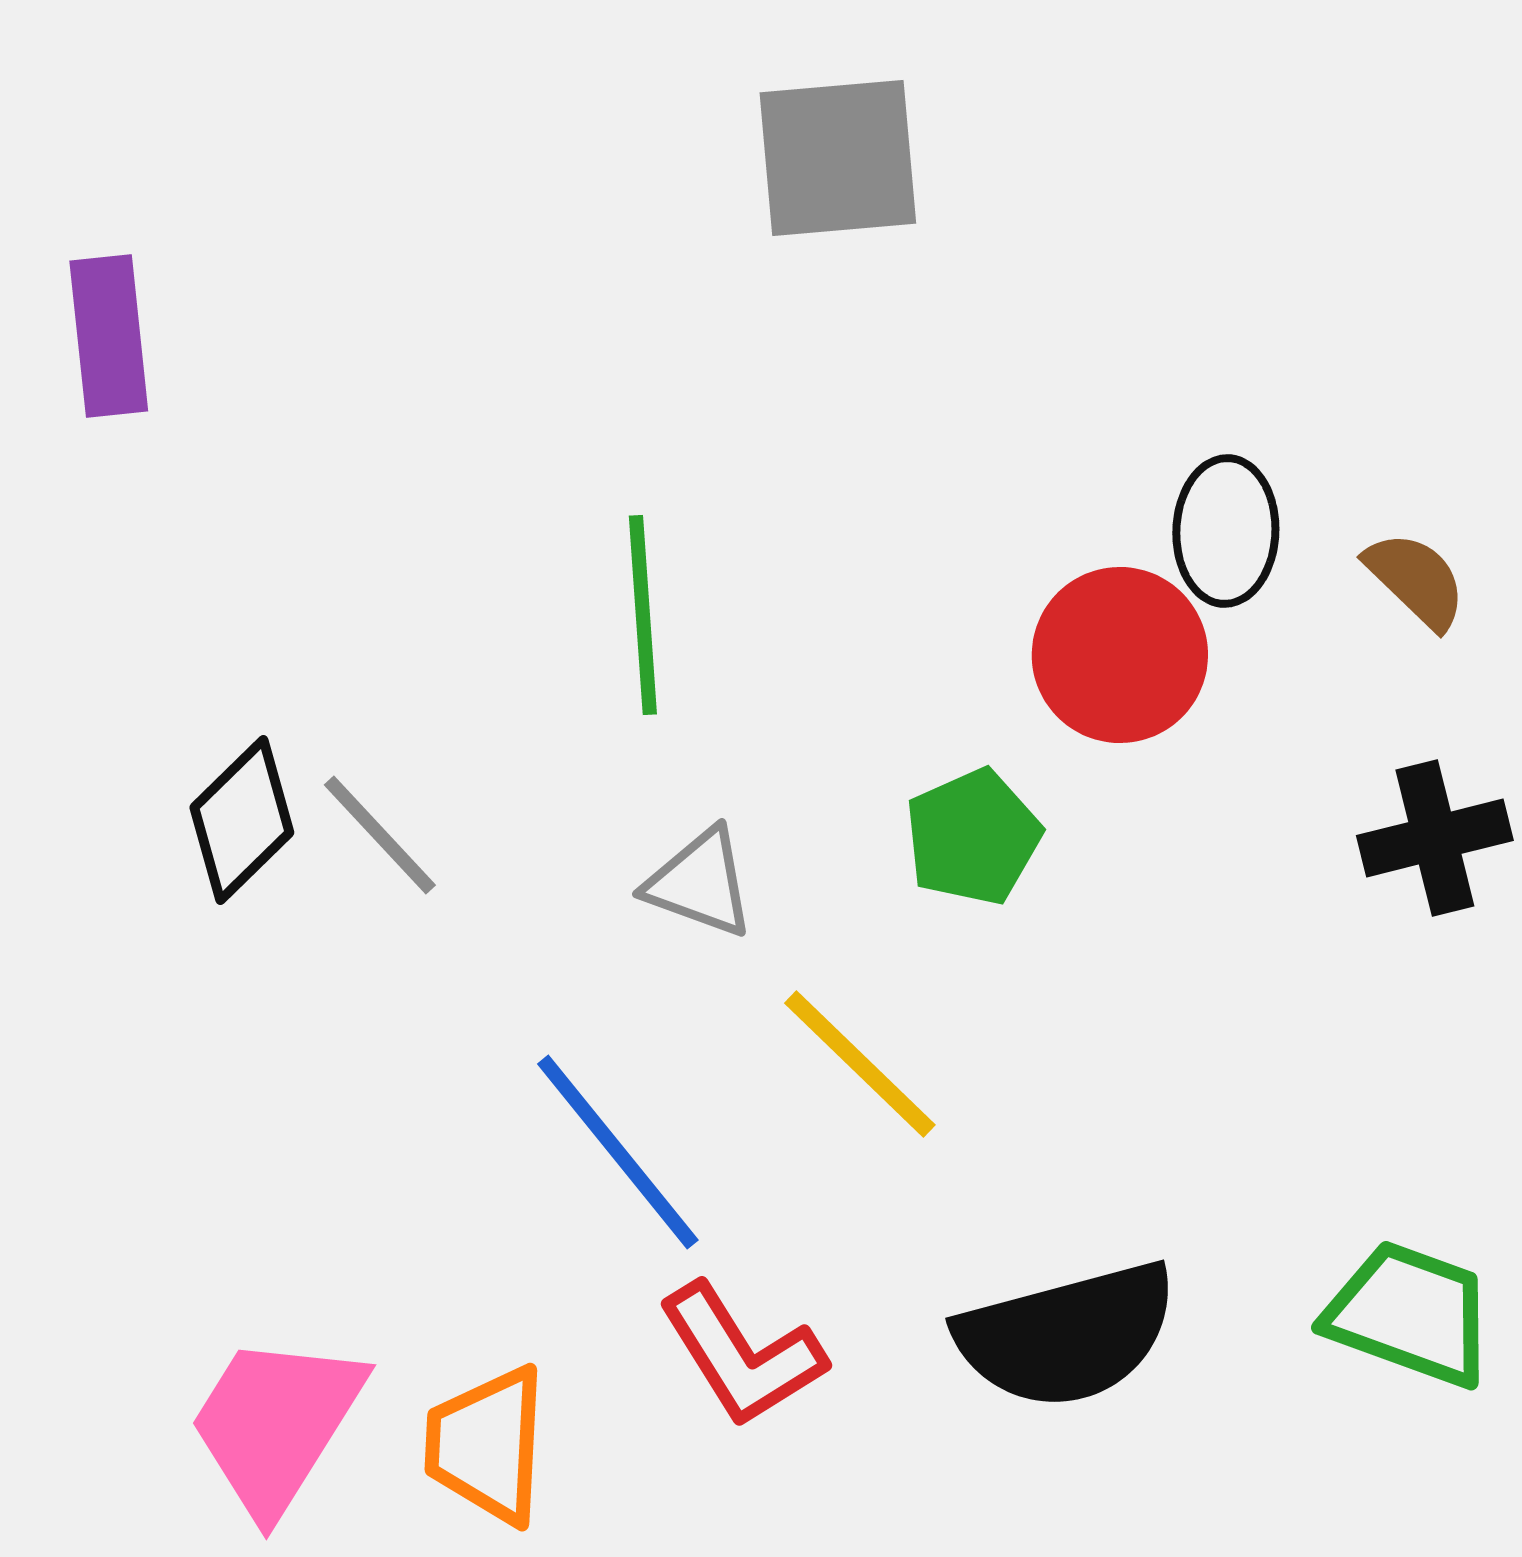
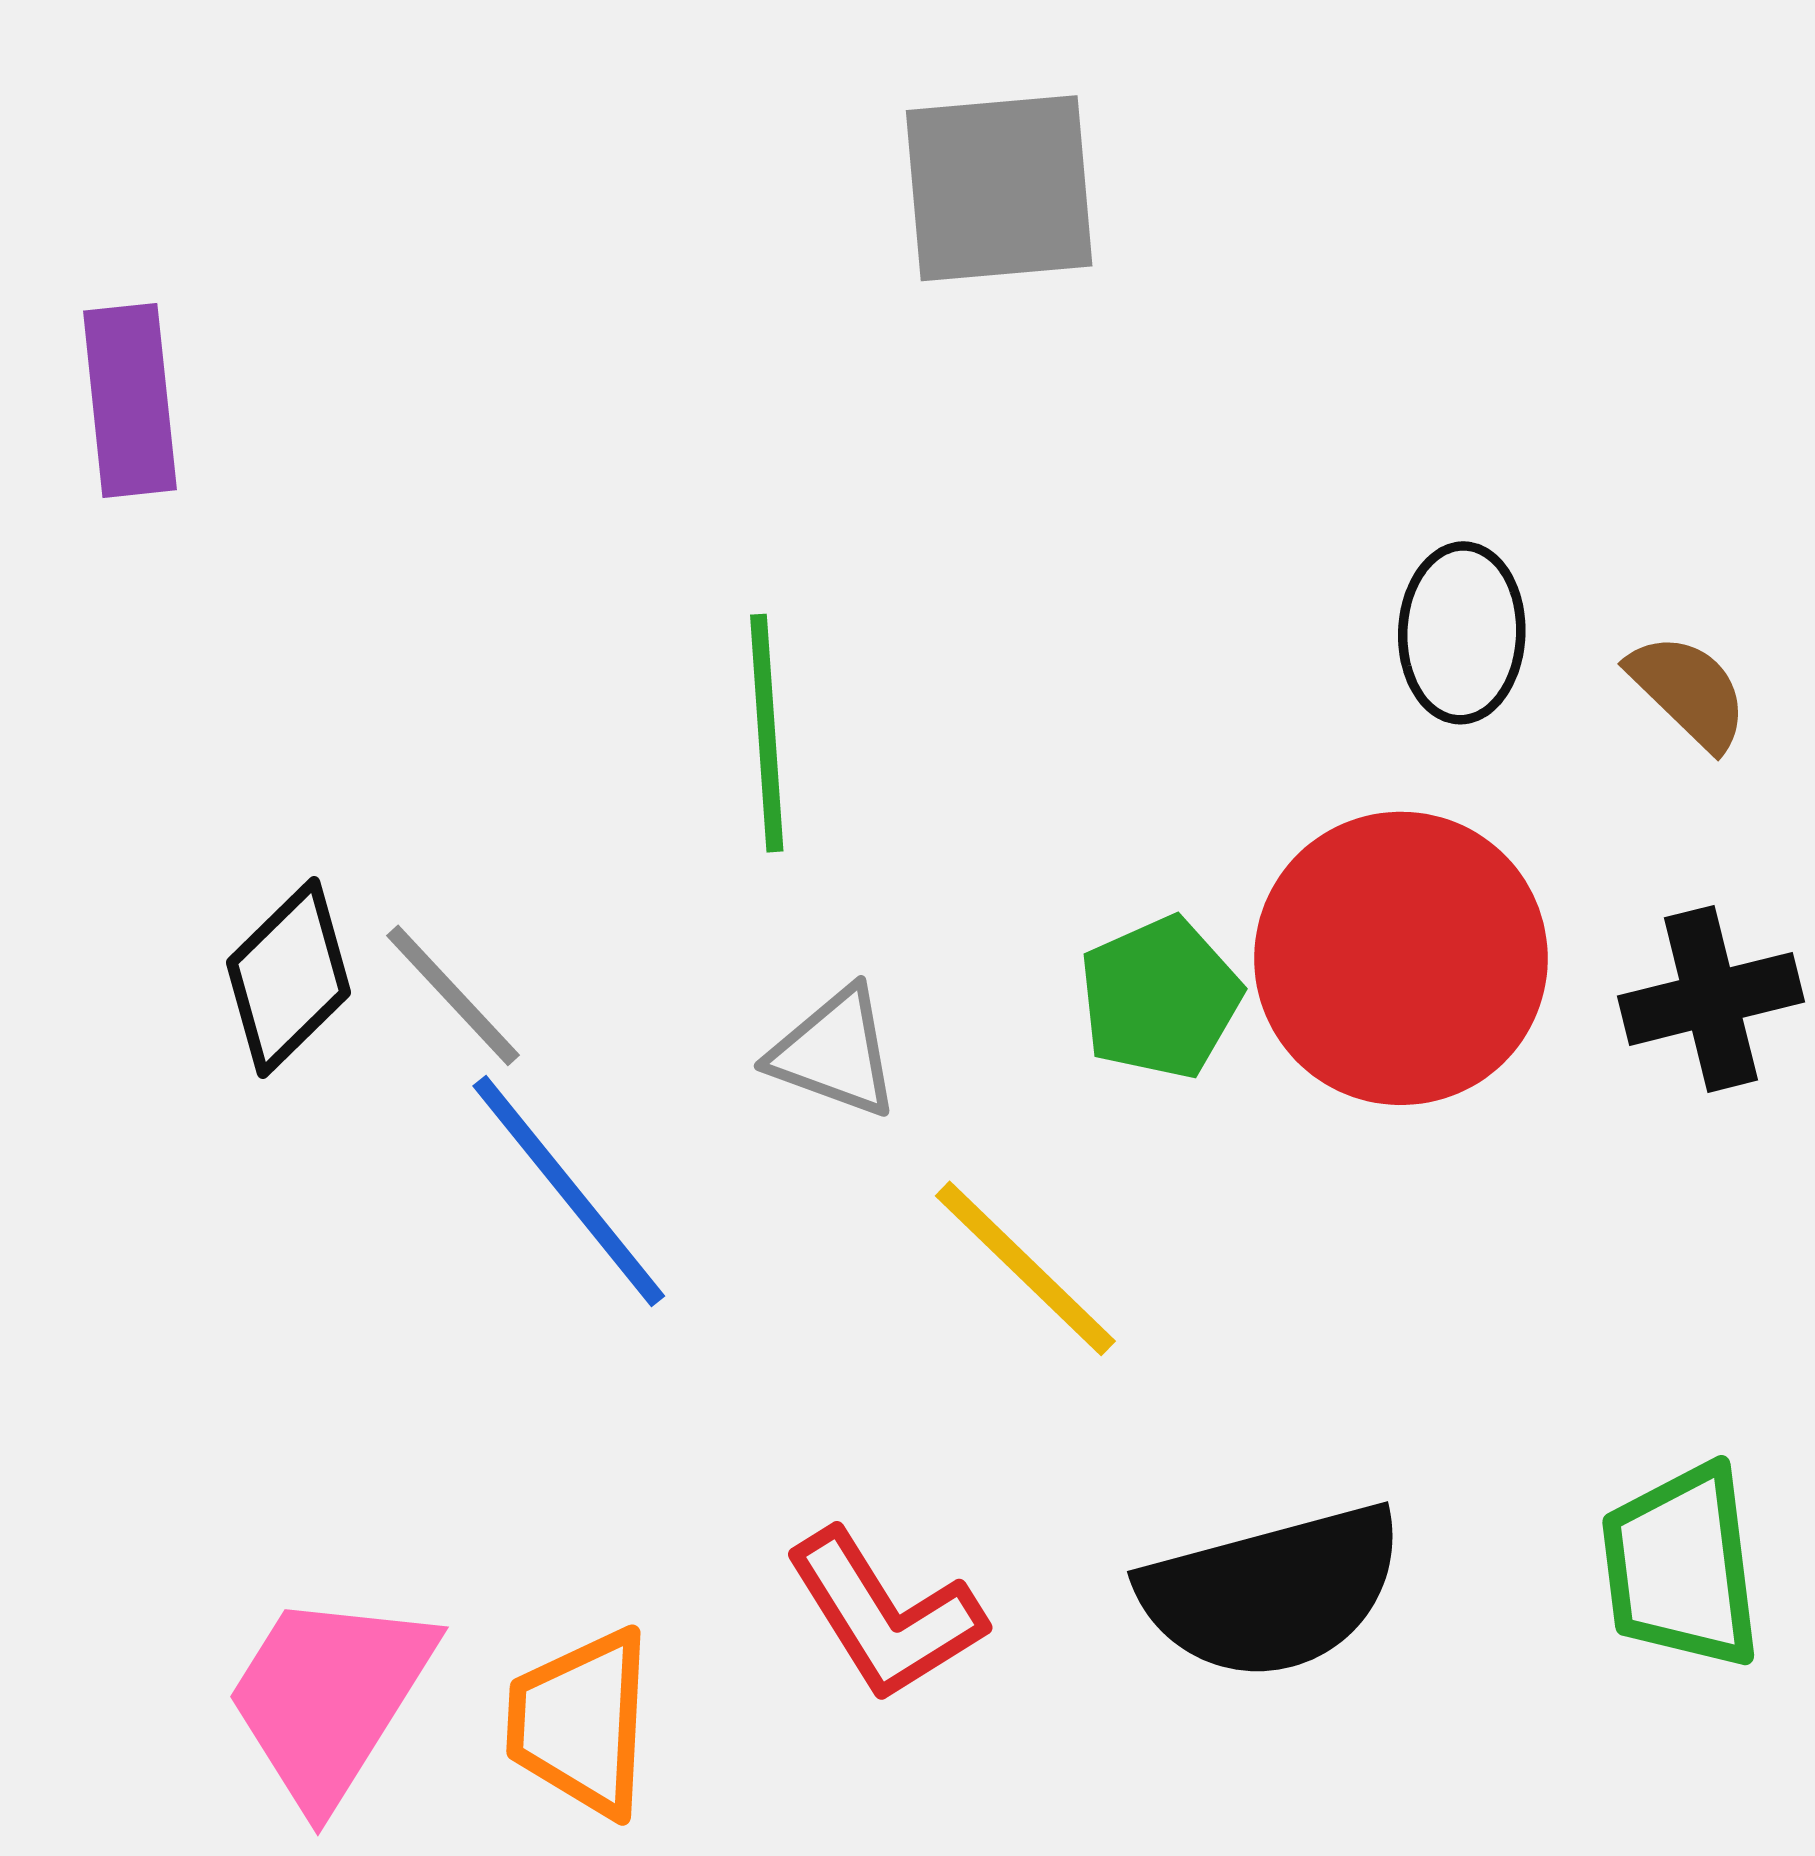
red circle: (1120, 655) -> (1401, 958), moved, size x1.4
blue line: (618, 1152) -> (569, 1191), moved
green trapezoid: (1410, 1314) -> (1681, 1566), turned -117

